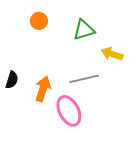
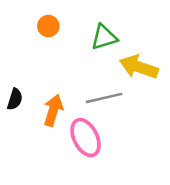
yellow arrow: (112, 54) -> (139, 67), size x1.4

